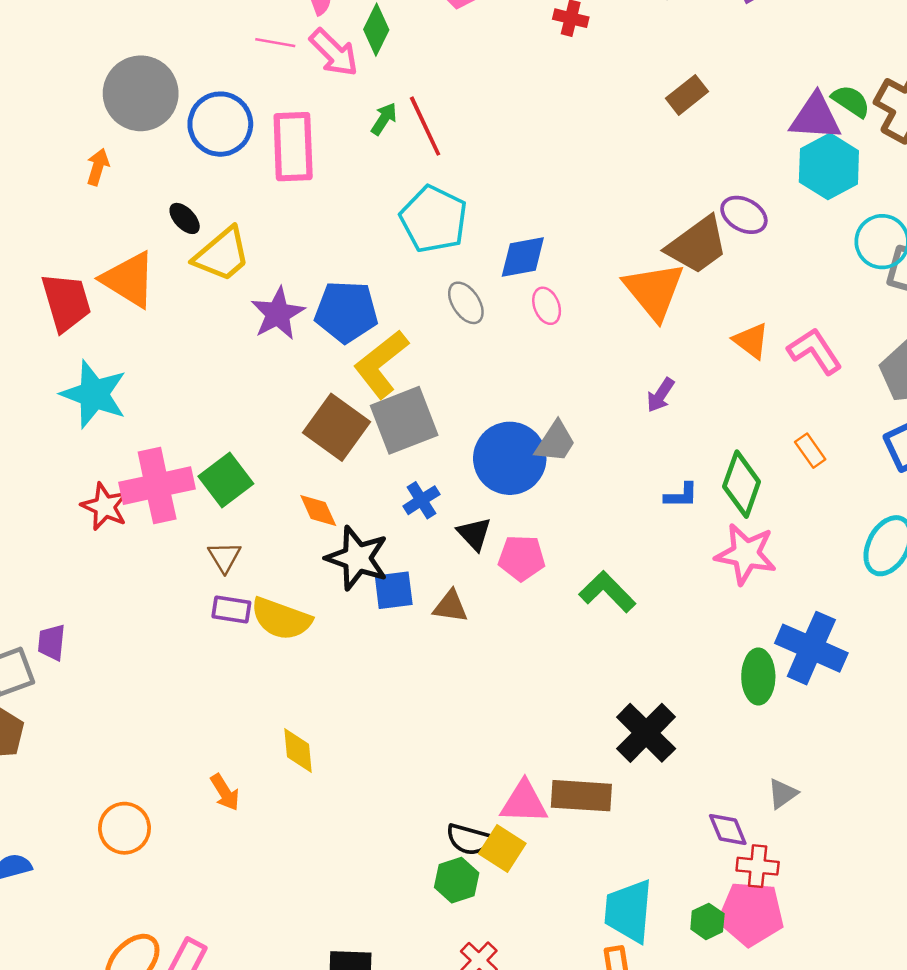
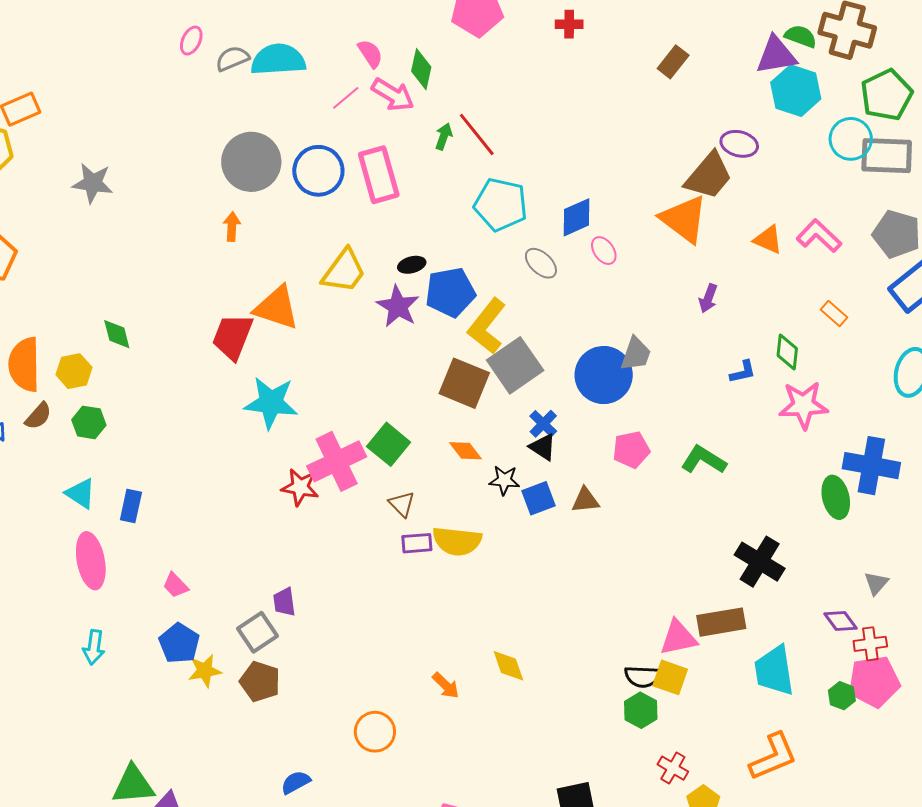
pink line: (275, 43) -> (346, 98), turned -36
black ellipse: (185, 218) -> (412, 265), moved, turned -48
red trapezoid: (66, 302) -> (233, 337), turned -129
green diamond: (742, 484) -> (787, 352), size x0.7
black triangle: (474, 534) -> (543, 447), moved
black star: (357, 558) -> (504, 480), size x0.6
yellow diamond: (298, 750) -> (508, 666), moved
cyan trapezoid: (629, 911) -> (774, 671), moved

